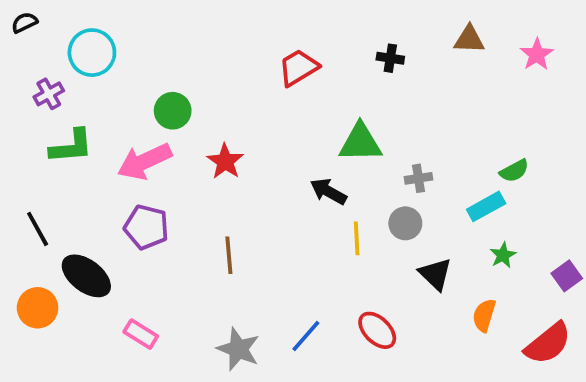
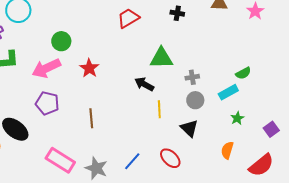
gray circle: (405, 223) -> (195, 100), moved
black triangle: (435, 274) -> (189, 128), moved
pink rectangle: (141, 334) -> (60, 160), moved, size x1.6

